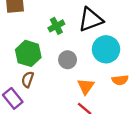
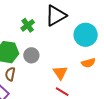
cyan circle: (106, 49) -> (86, 35), moved
gray circle: (68, 60) -> (31, 55), moved

